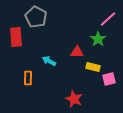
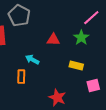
red triangle: (77, 52) -> (53, 40), moved
orange rectangle: (28, 78) -> (21, 77), moved
pink square: (109, 79) -> (93, 86), moved

